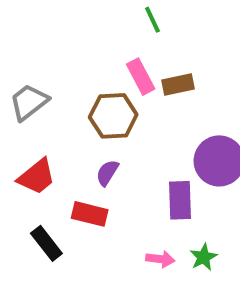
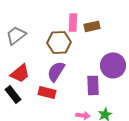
pink rectangle: (141, 77) -> (73, 22), turned 30
purple semicircle: (107, 173) -> (56, 71), size x1.5
black rectangle: (46, 243) -> (13, 94), moved

